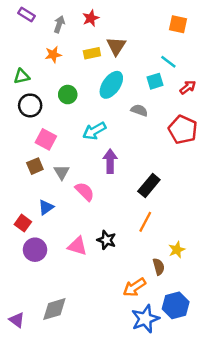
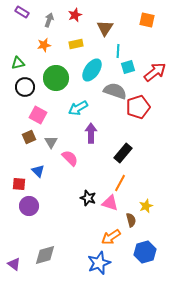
brown triangle: (116, 46) -> (105, 28), moved
cyan line: (168, 62) -> (118, 51), moved, turned 56
red arrow: (188, 87) -> (155, 72), size x1.6
green circle: (68, 95) -> (56, 78), size x1.6
gray semicircle: (139, 110) -> (115, 91), size x1.6
red pentagon: (183, 130) -> (138, 107), moved, turned 30
blue triangle: (46, 207) -> (38, 171), turned -40
red square: (23, 223) -> (19, 184), turned -32
pink triangle: (77, 246) -> (110, 203), moved
blue star: (145, 319) -> (99, 263), moved

